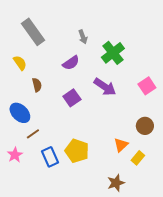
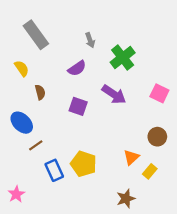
pink square: (147, 86) -> (159, 93), turned -30
purple square: (72, 98) -> (78, 106), turned -36
pink star: (15, 155) -> (16, 194), moved

